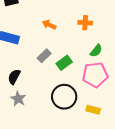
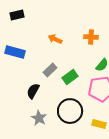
black semicircle: (14, 77) -> (33, 91), moved
gray star: (18, 99) -> (39, 118), moved

